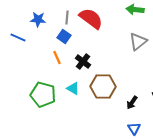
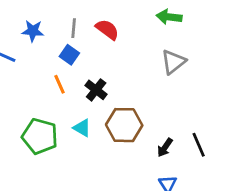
red semicircle: (91, 18) -> (107, 30), size x0.7

